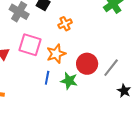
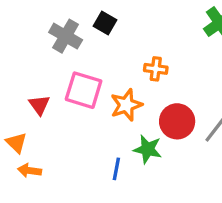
orange cross: (65, 24) -> (156, 69), moved, turned 32
blue line: (47, 78) -> (116, 169), moved

